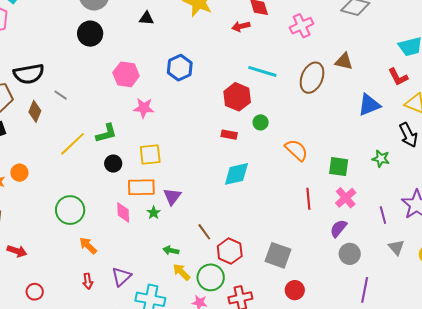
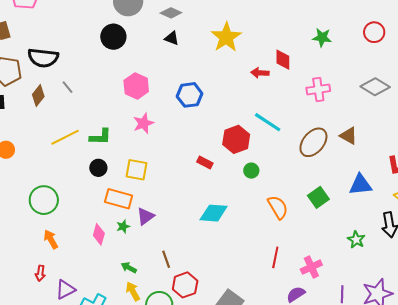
pink star: (144, 108) -> (143, 123), turned 30
red rectangle: (229, 135) -> (205, 162), moved
green square: (339, 167) -> (318, 197), moved, turned 30
pink diamond: (123, 213) -> (99, 234), moved
purple triangle: (121, 277) -> (65, 290), moved

